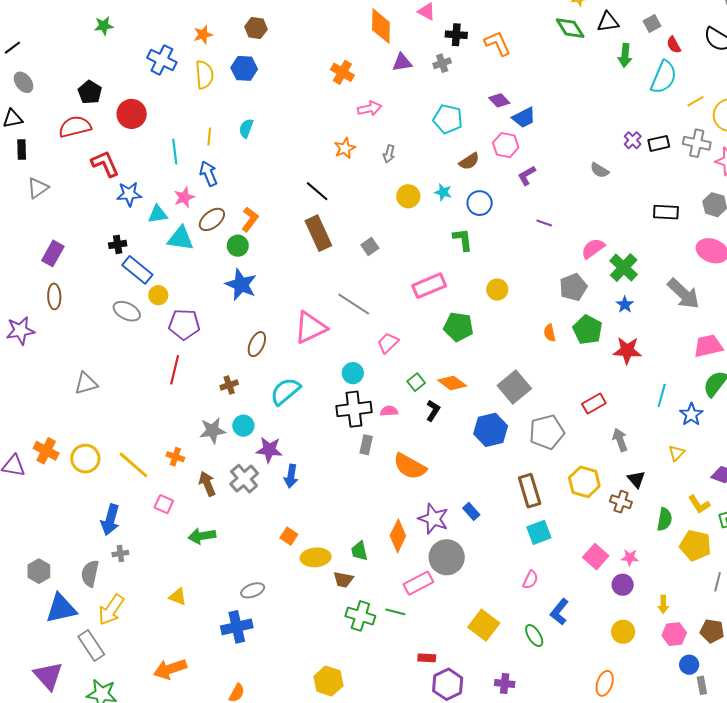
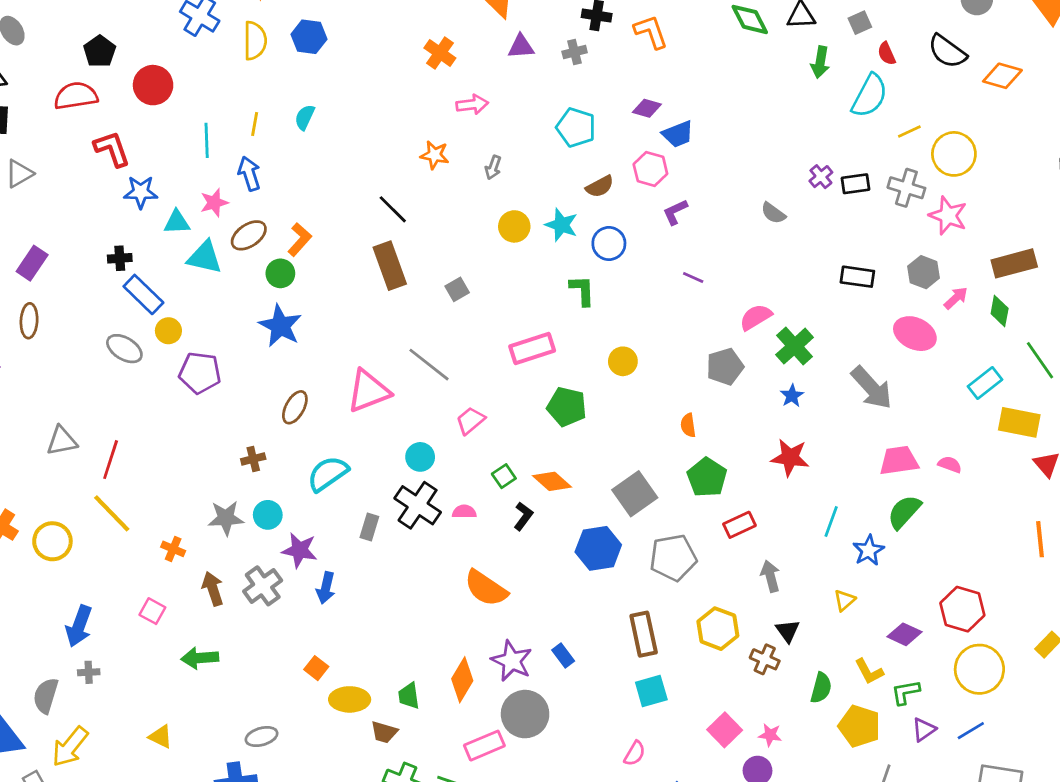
purple diamond: (499, 100) -> (647, 108), turned -35
orange star: (345, 148) -> (435, 155), turned 30
cyan star: (443, 192) -> (561, 225), size x1.4
green pentagon: (588, 330) -> (707, 477), moved
red line: (175, 370) -> (111, 460), moved
black cross: (354, 409) -> (418, 505), turned 36
gray rectangle: (366, 445) -> (369, 527), moved
yellow line: (134, 465) -> (112, 513), moved

